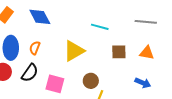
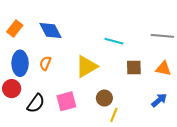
black semicircle: (30, 73) -> (36, 103), moved
blue arrow: (143, 83) -> (159, 100), turned -63
pink square: (55, 84) -> (66, 101), turned -30

